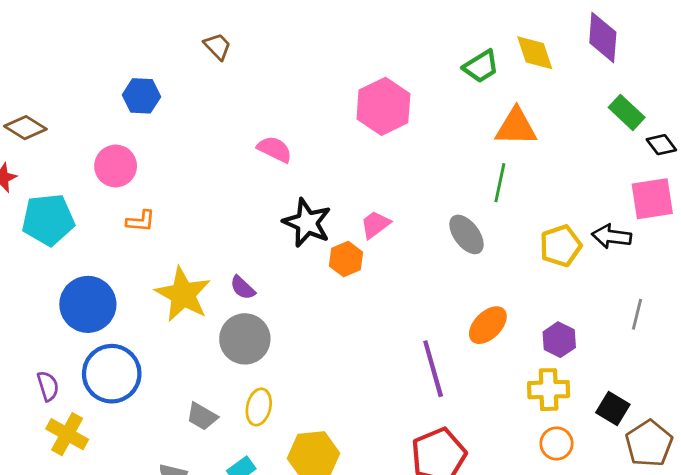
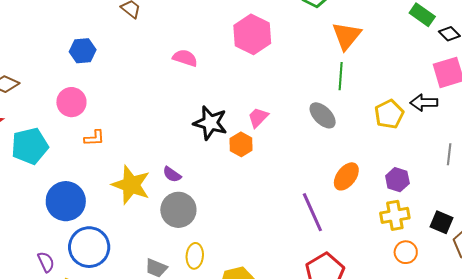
orange triangle: (516, 127) -> (347, 36), turned -44
pink semicircle: (275, 149) -> (185, 58), moved

